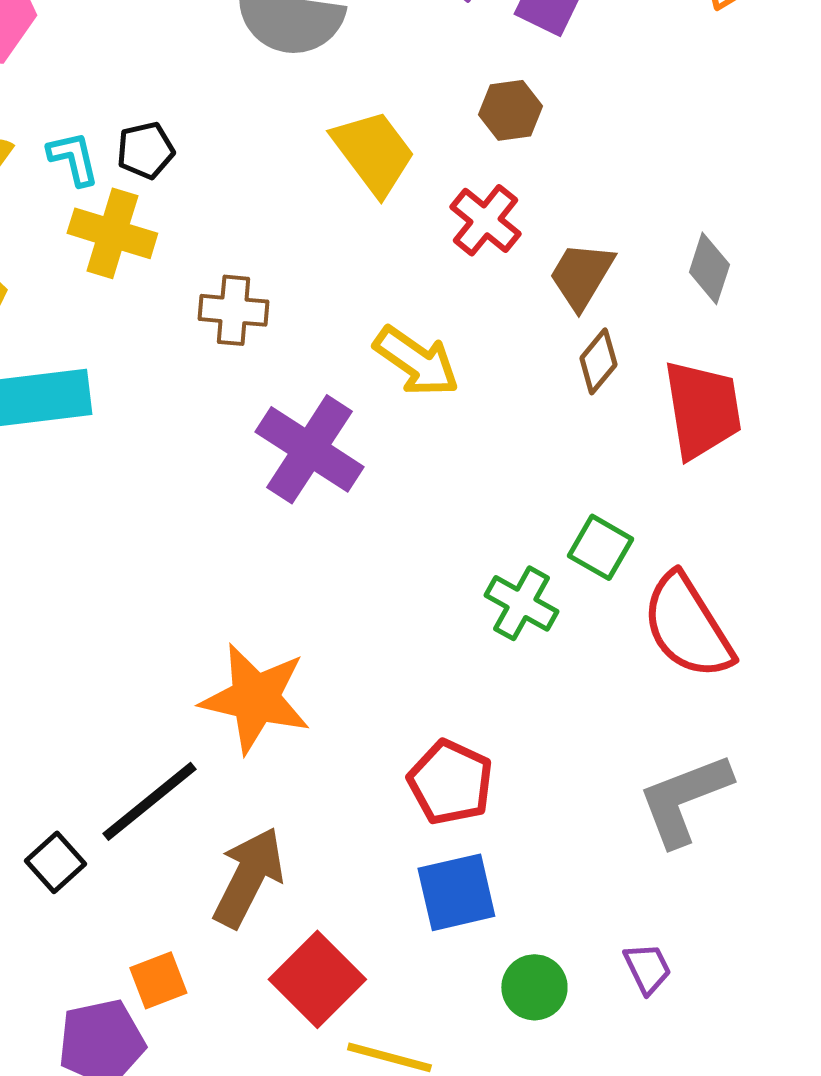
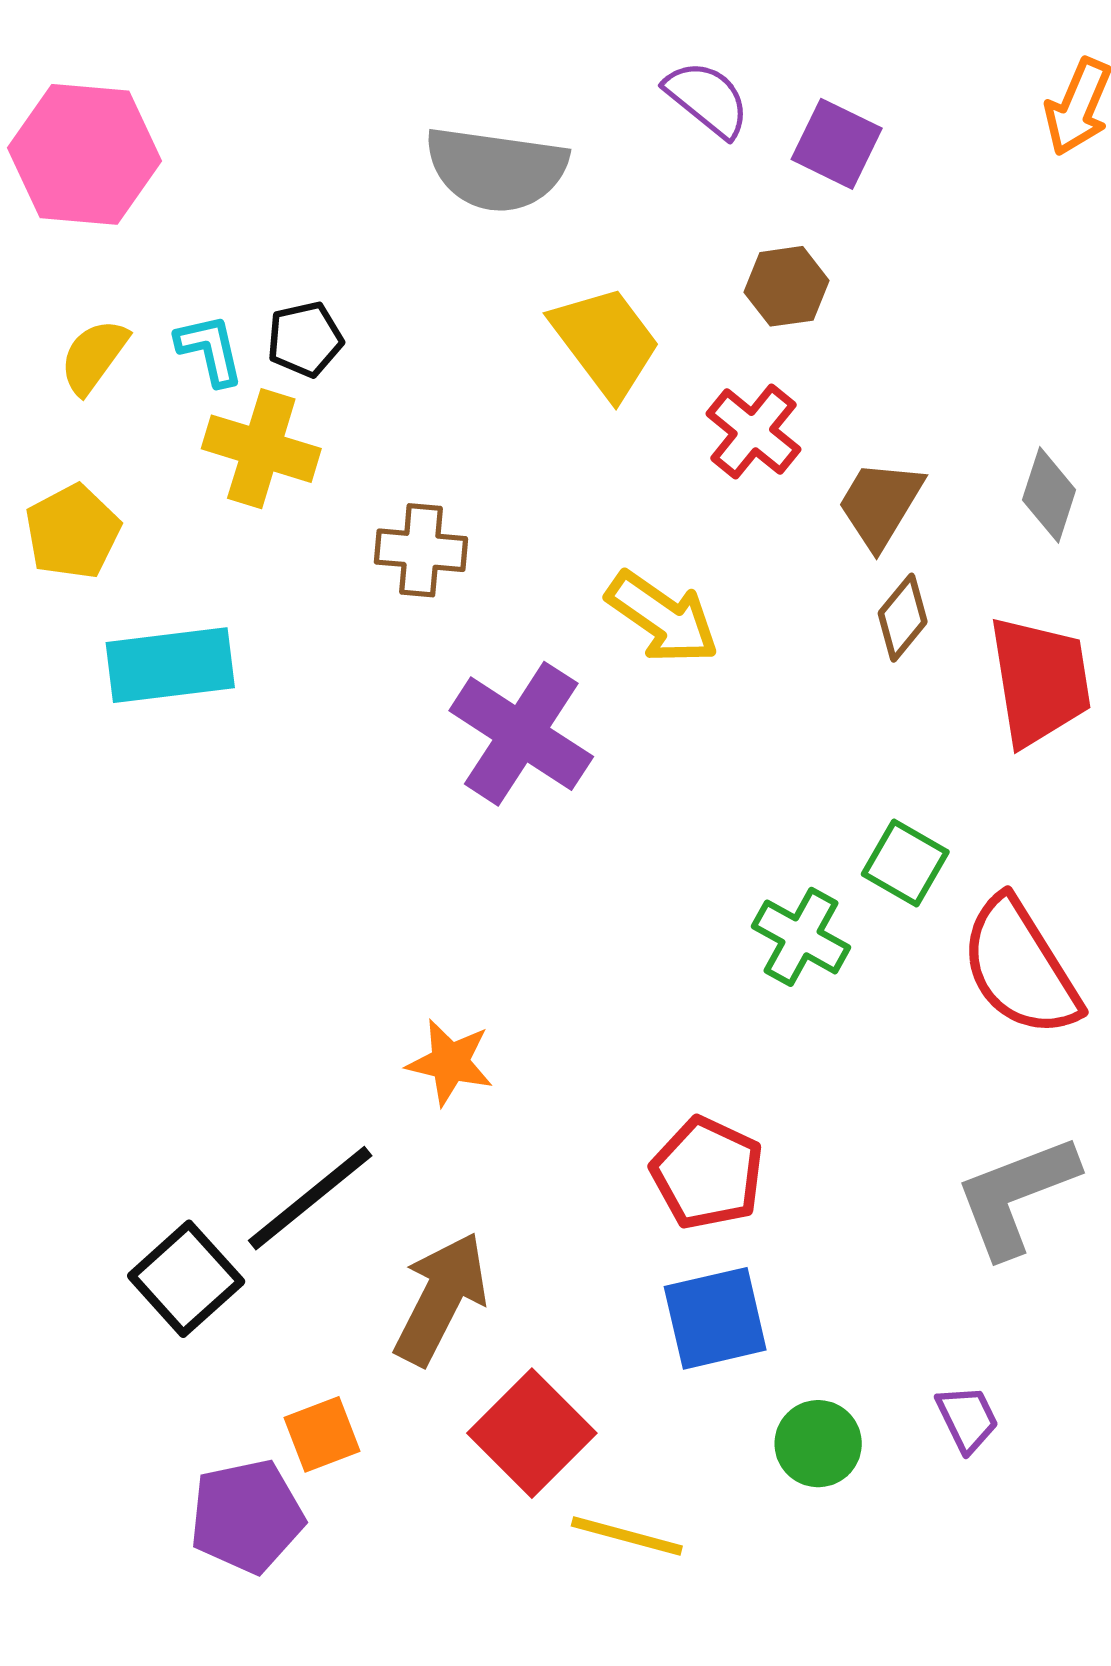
orange star: (255, 698) -> (450, 1062), size x0.6
black square: (55, 862) -> (186, 1279), size x1.4

